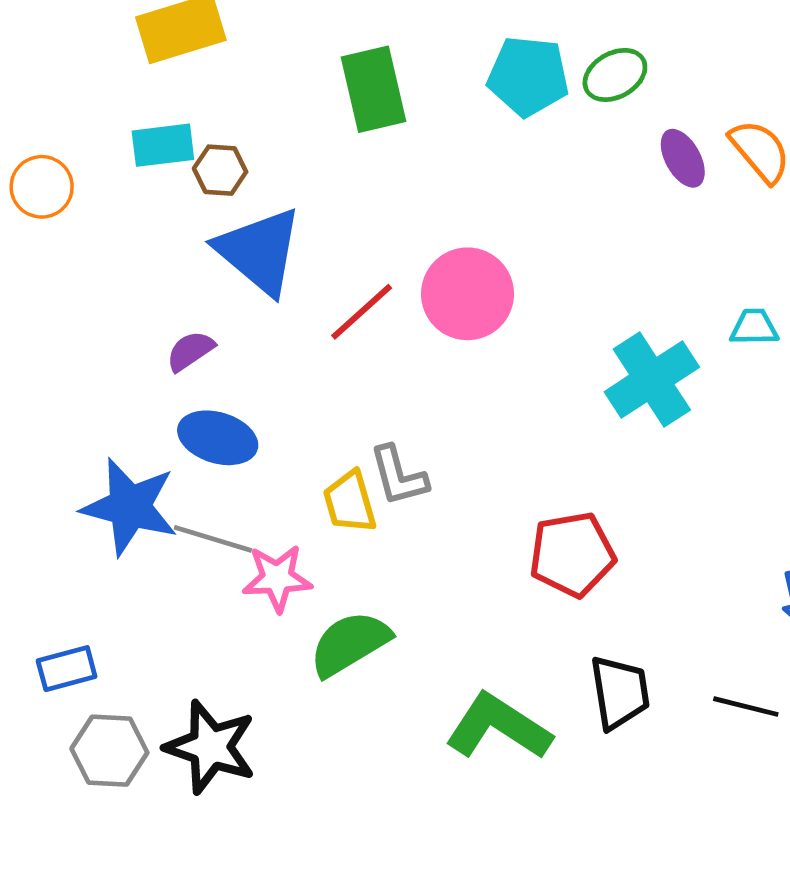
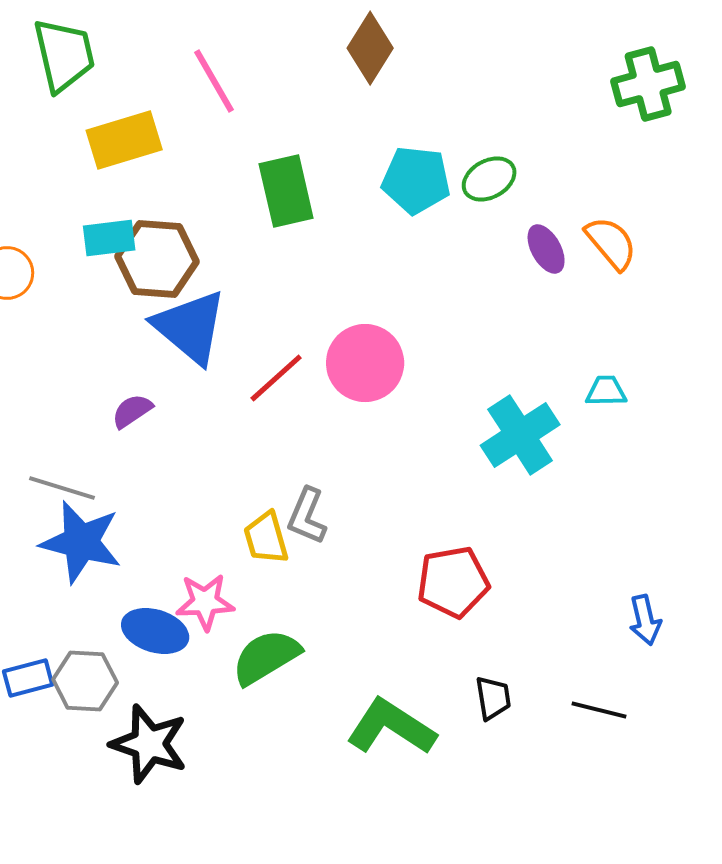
brown hexagon: (220, 170) -> (157, 259), size x1.8
blue ellipse: (218, 438) -> (155, 631), moved
gray L-shape: (398, 476) -> (307, 516), turned 38
gray line: (213, 539) -> (62, 488), moved
black trapezoid: (620, 692) -> (493, 698), size x0.7
gray hexagon: (109, 751) -> (85, 681), moved

